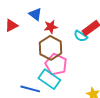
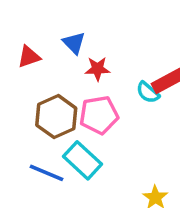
brown hexagon: (51, 48) -> (56, 117), moved
pink pentagon: (56, 64) -> (99, 115), moved, turned 30

